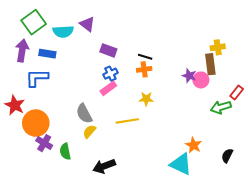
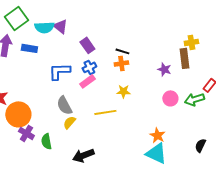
purple triangle: (87, 24) -> (60, 26), moved
purple rectangle: (108, 50) -> (87, 45), turned 35
blue L-shape: (37, 78) -> (59, 71), moved
pink circle: (201, 80) -> (170, 98), moved
orange star: (194, 145) -> (157, 135), moved

